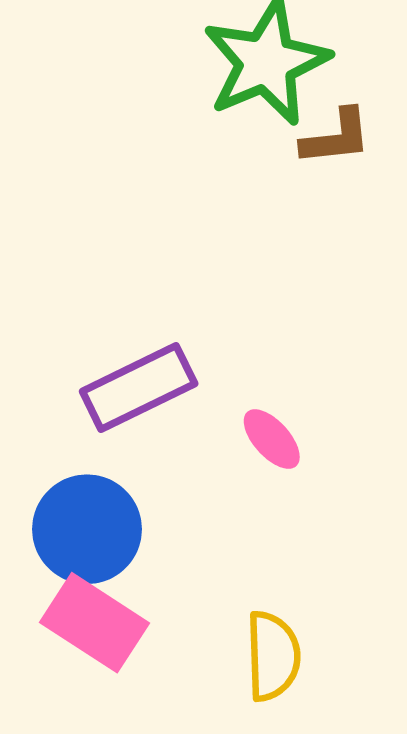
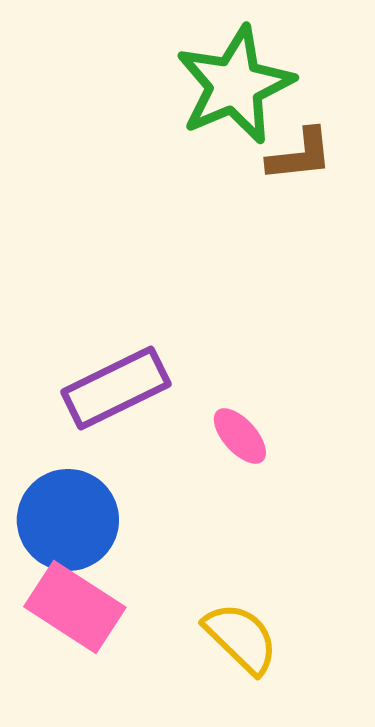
yellow semicircle: (273, 656) -> (241, 638), turned -44

